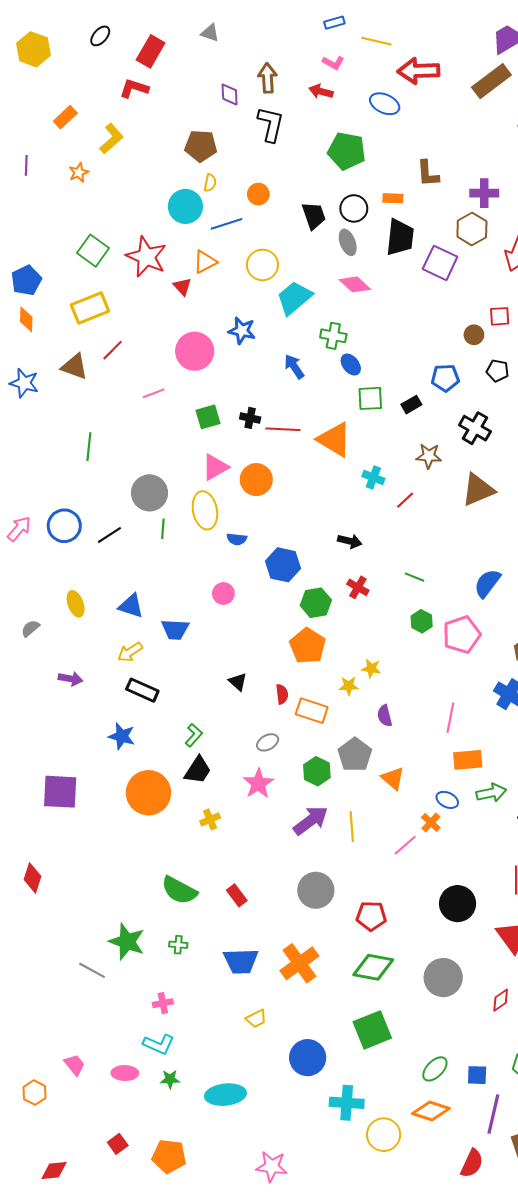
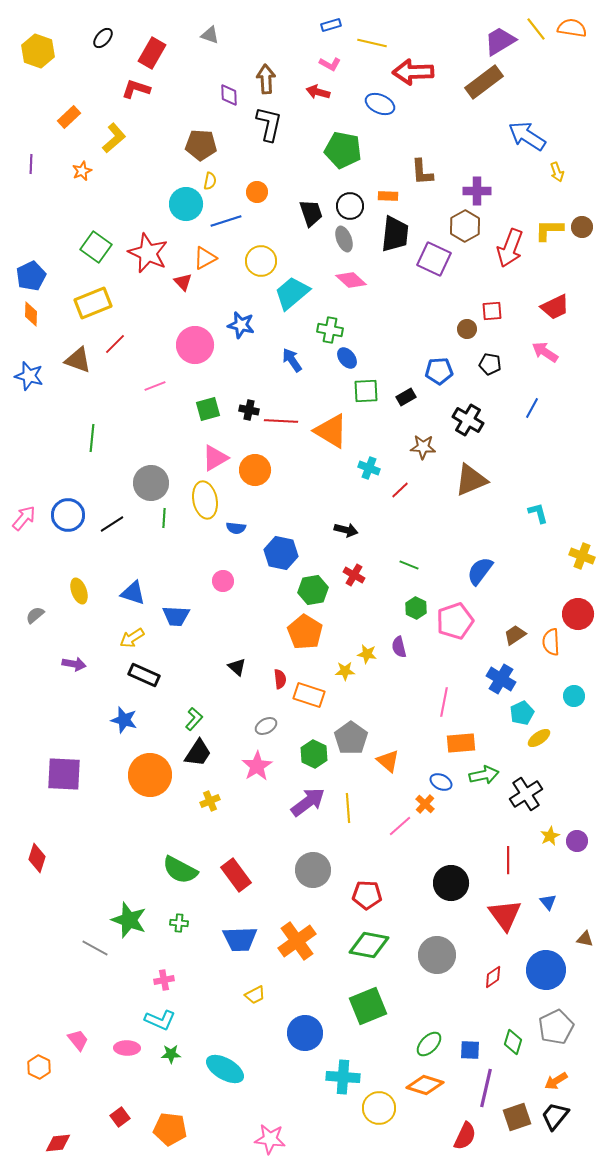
purple semicircle: (385, 716) -> (399, 647), moved
red rectangle: (237, 895) -> (236, 875), size x1.5
cyan ellipse: (225, 1095) -> (225, 1069), turned 36

